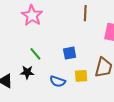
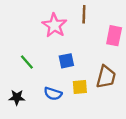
pink star: (32, 15) -> (54, 25), moved
black star: (27, 72) -> (17, 97), moved

